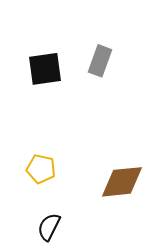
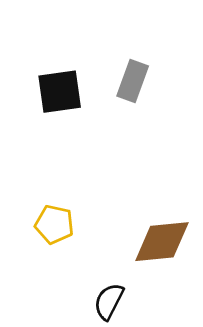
black semicircle: (49, 227) -> (109, 301), moved

